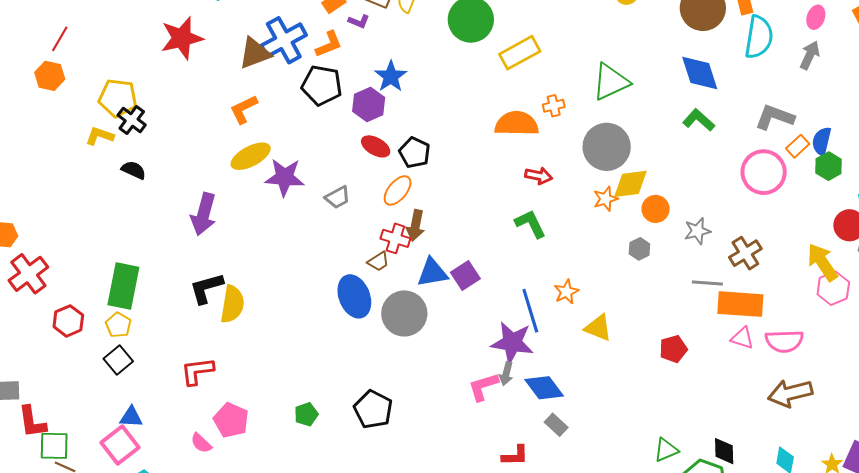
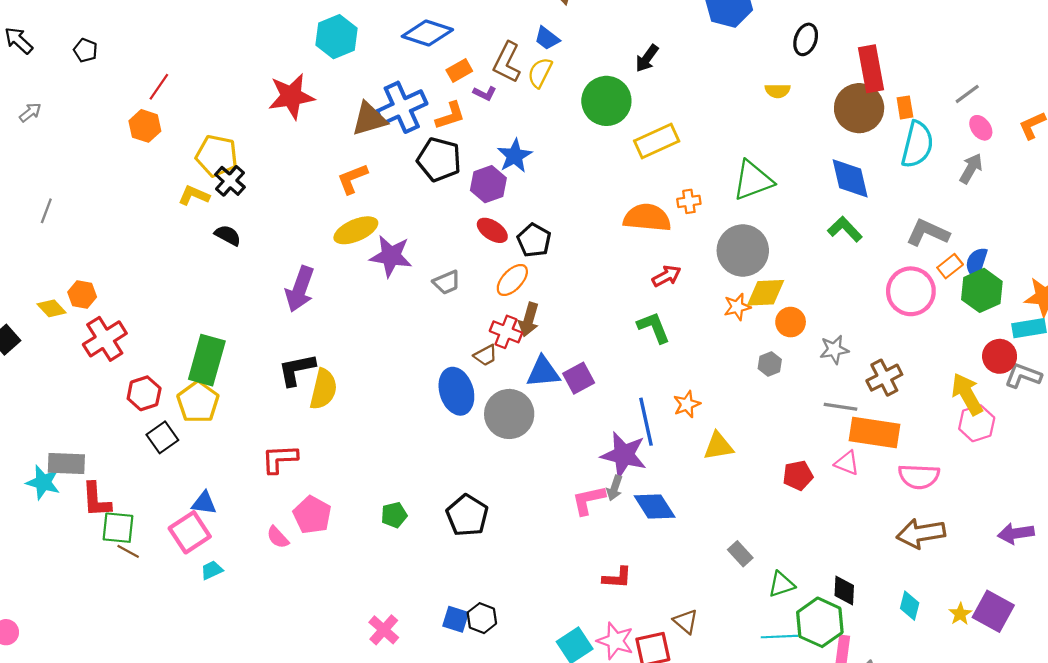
pink ellipse: (816, 17) -> (981, 128), turned -60
green hexagon: (829, 166) -> (982, 290), size x1.4
red arrow: (539, 176) -> (667, 276), turned -44
yellow pentagon: (118, 325) -> (198, 402), size x1.5
yellow triangle: (598, 328) -> (718, 446), turned -36
pink triangle: (742, 338) -> (847, 463), moved
black square: (118, 360) -> (162, 437), moved
gray rectangle: (556, 425) -> (740, 554), moved

